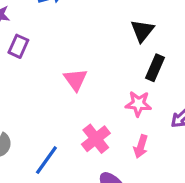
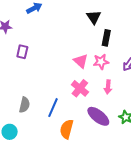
purple rectangle: (18, 46) -> (22, 52), moved
pink triangle: (76, 80) -> (81, 61), moved

